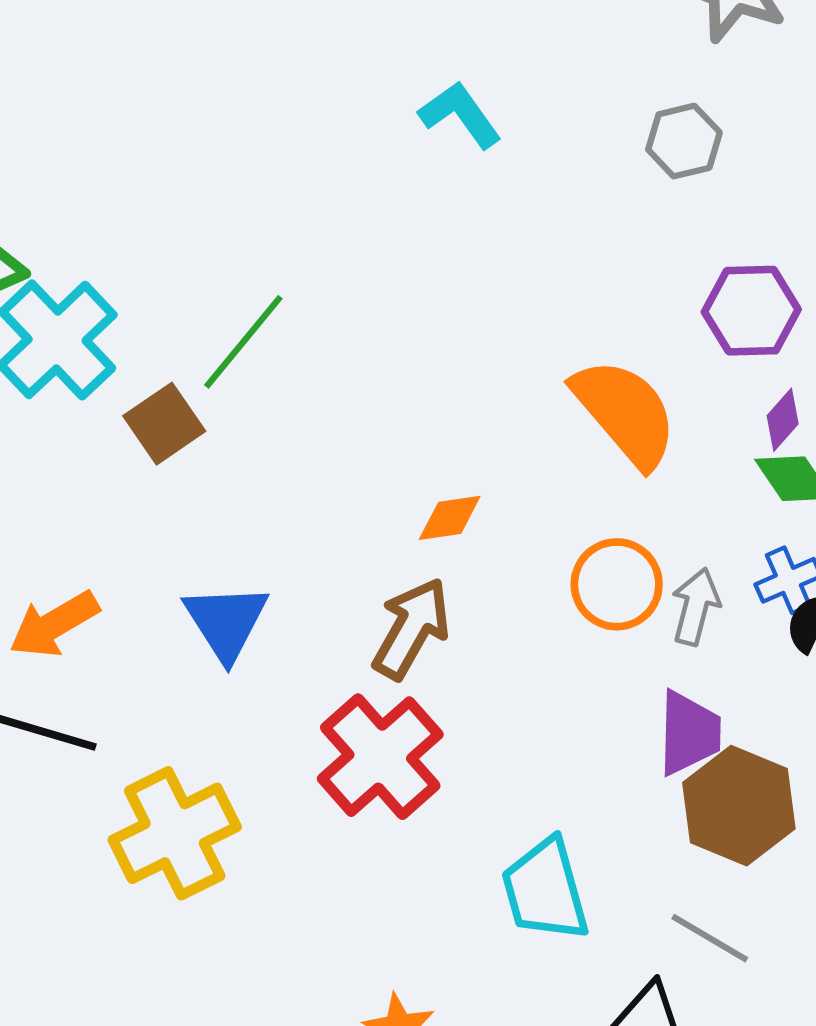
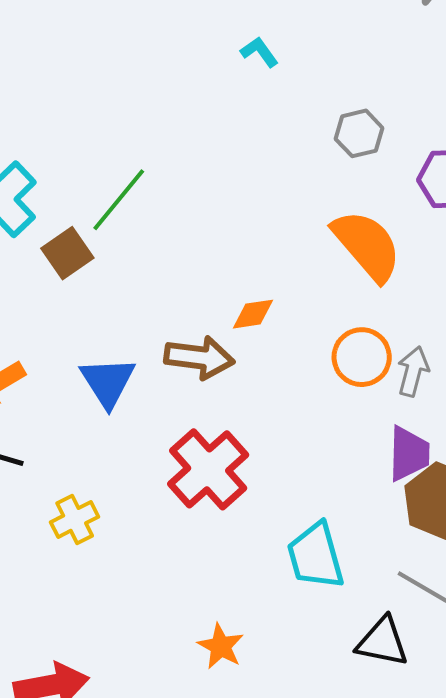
cyan L-shape: (460, 115) -> (259, 52), size x0.7
gray hexagon: (684, 141) -> (359, 133), moved
brown arrow: (411, 628) -> (199, 358), moved, turned 68
yellow cross: (175, 833) -> (75, 519), size x0.6

